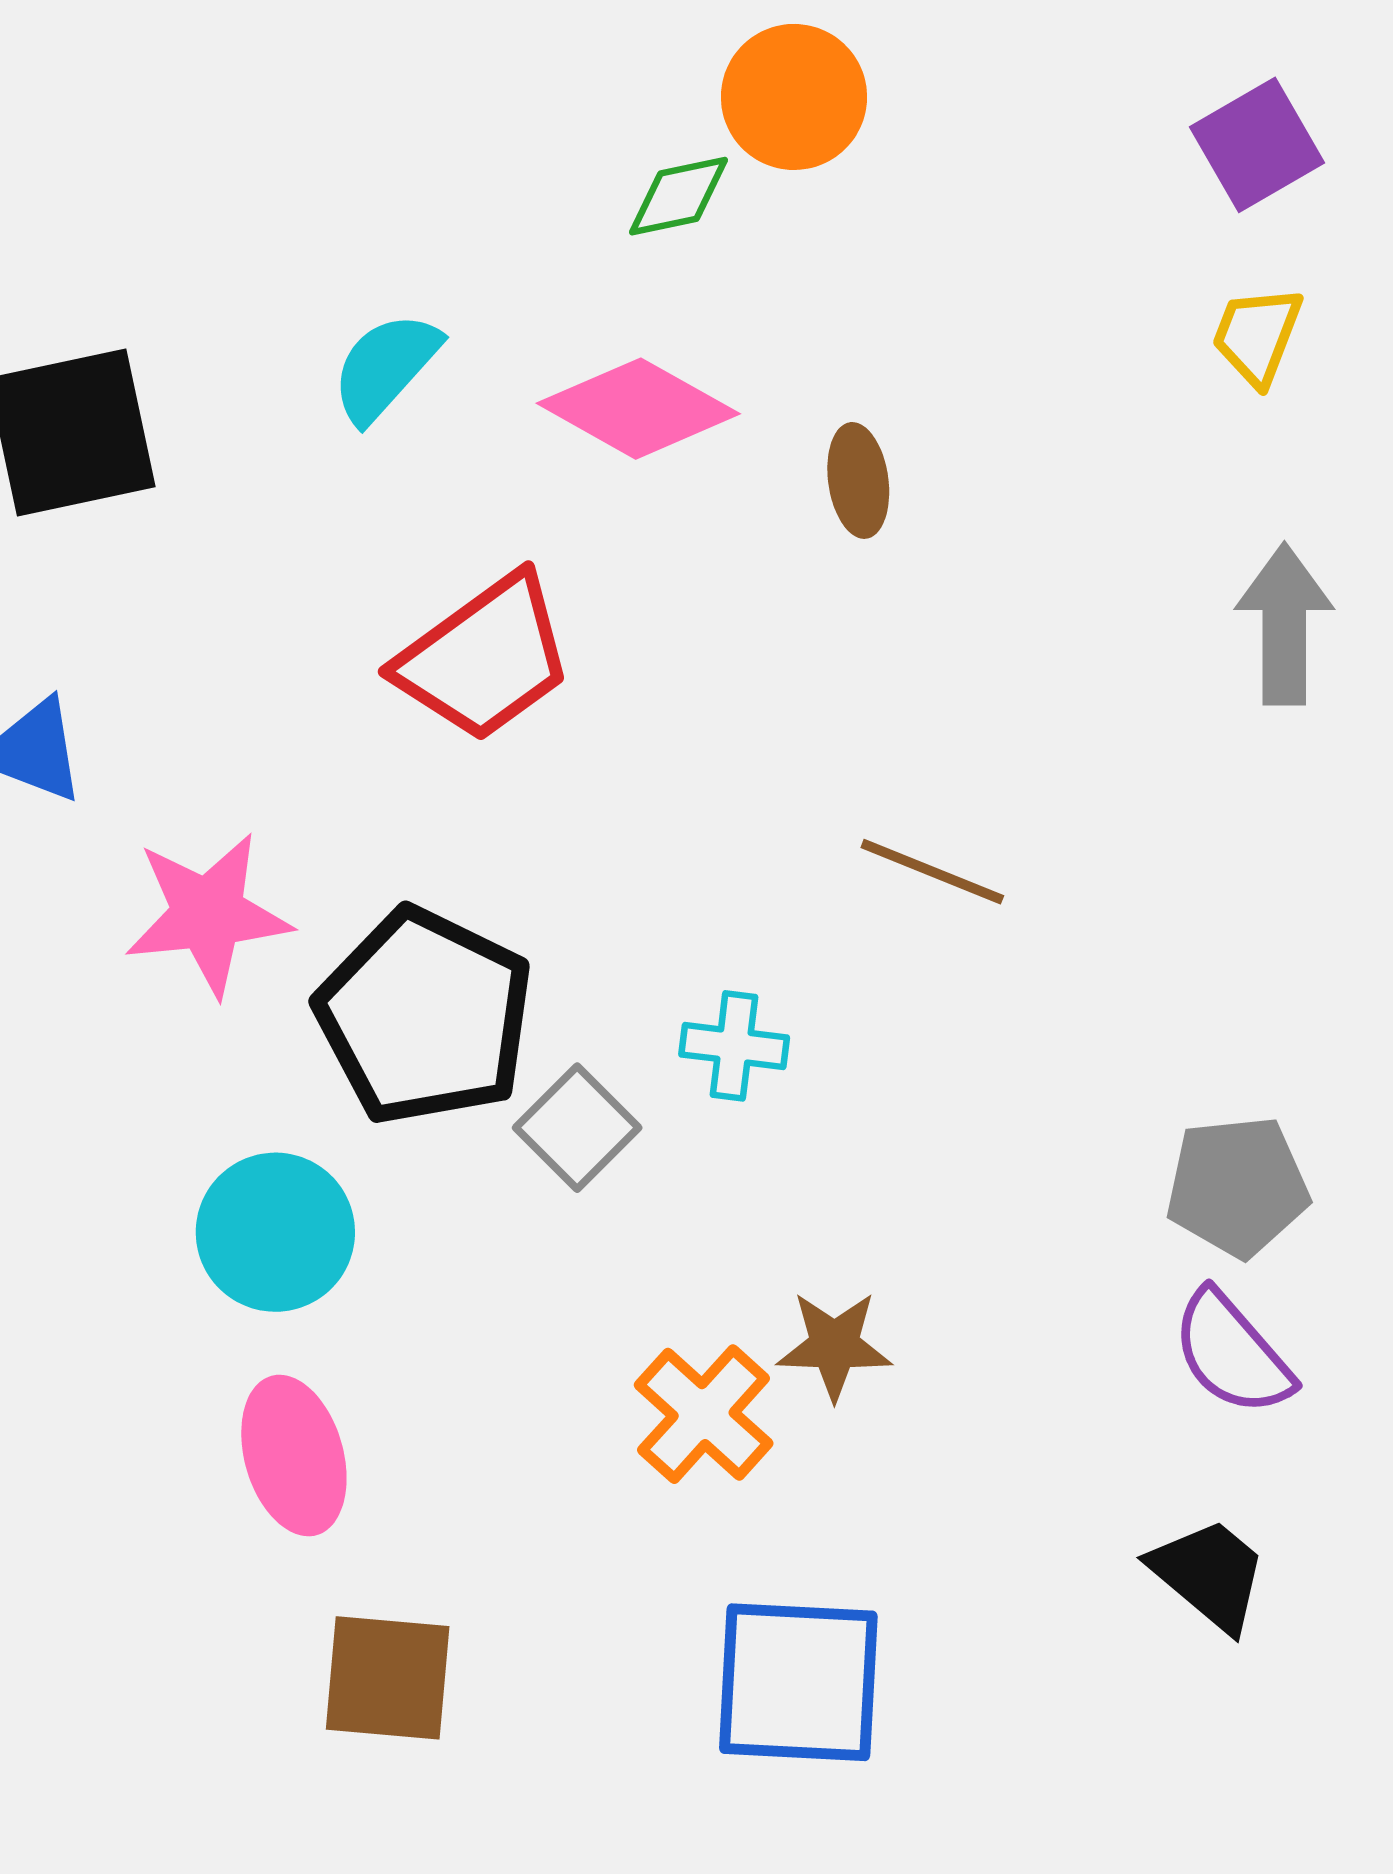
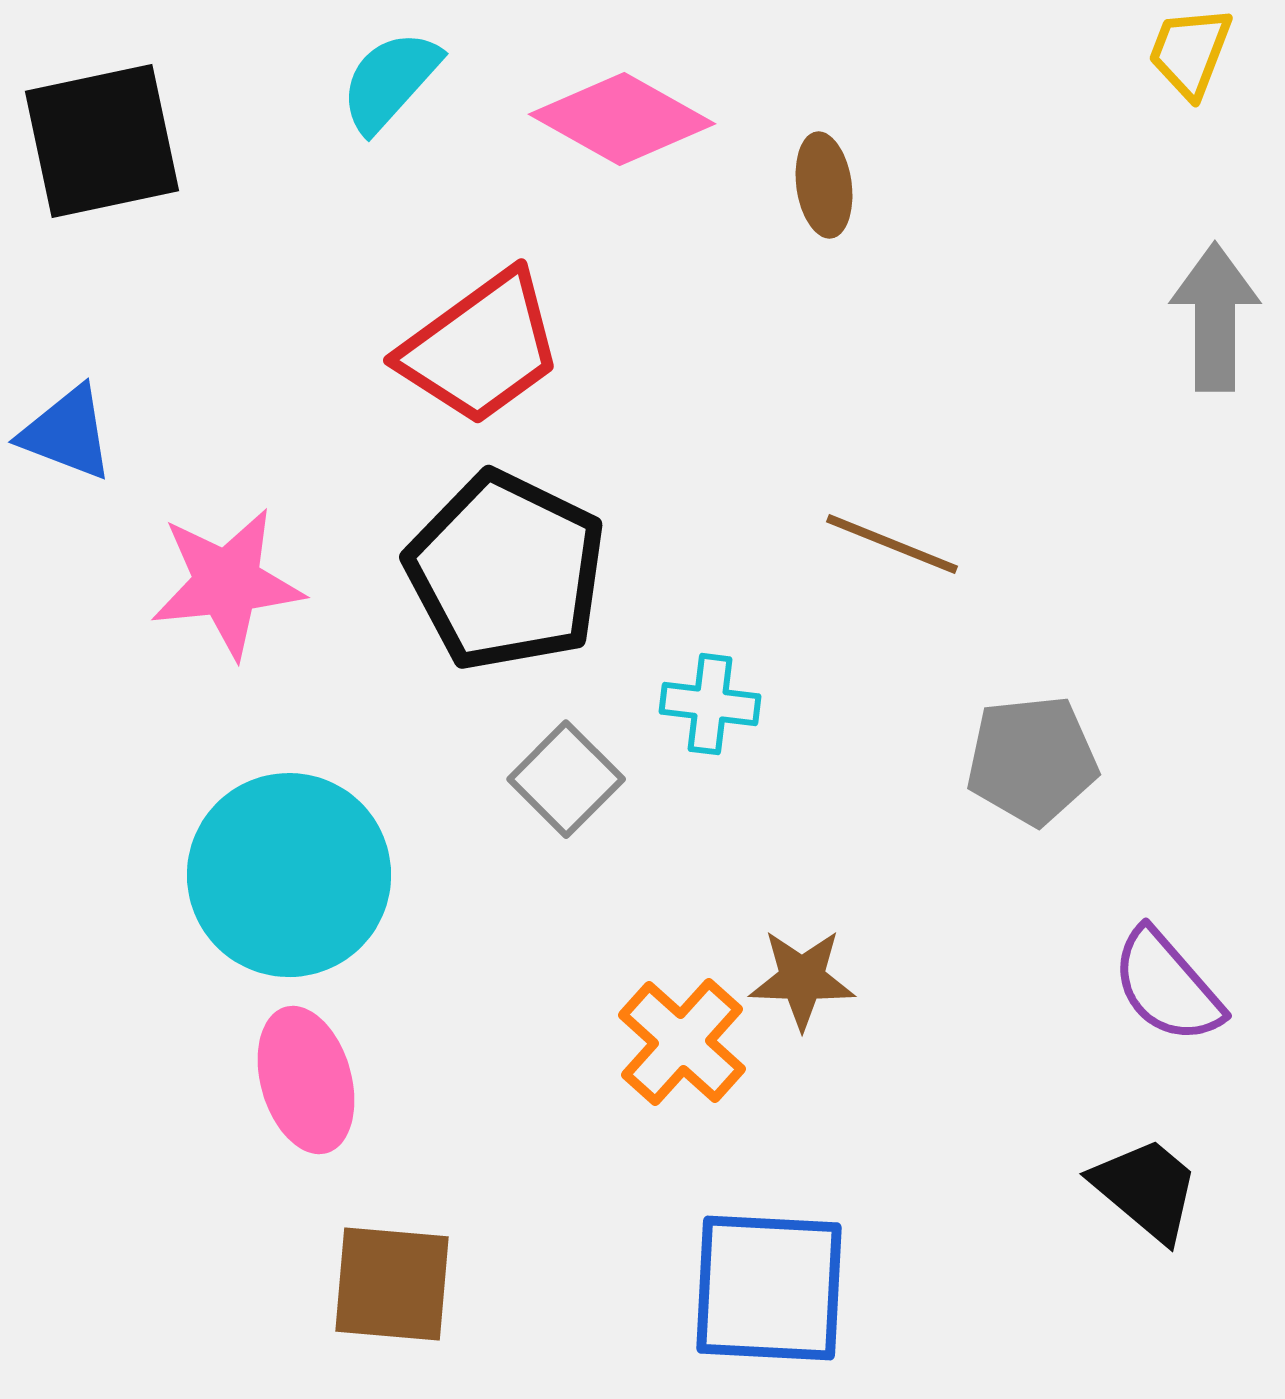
black pentagon: (425, 1017) -> (506, 571), moved
gray pentagon: (1237, 1186) -> (1032, 760), moved
cyan circle: (275, 1232) -> (289, 875), size x1.4

